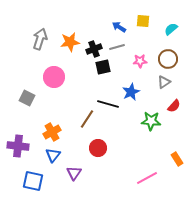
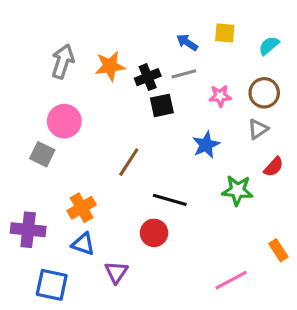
pink circle: (54, 77) -> (64, 121), moved
black line: (108, 104) -> (170, 200), moved
brown line: (87, 119) -> (129, 162), moved
blue triangle: (53, 155) -> (83, 244), turned -49

